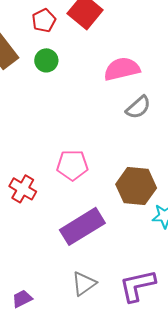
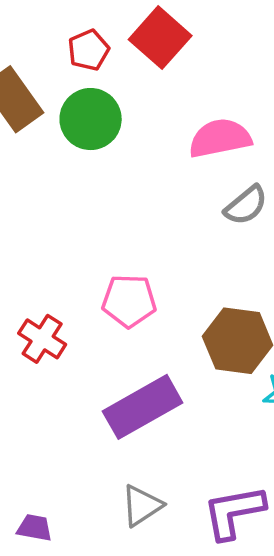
green circle: (46, 60) -> (91, 119), size x1.5
purple trapezoid: (22, 299) -> (35, 528), turned 35

